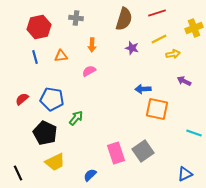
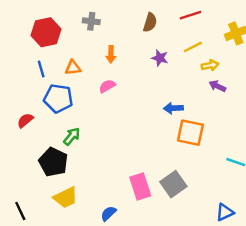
brown semicircle: (124, 19) -> (150, 22), size x0.7
purple arrow: (184, 81) -> (217, 86), moved
blue pentagon: (52, 99) -> (58, 98), moved
green arrow: (76, 118) -> (72, 136), moved

